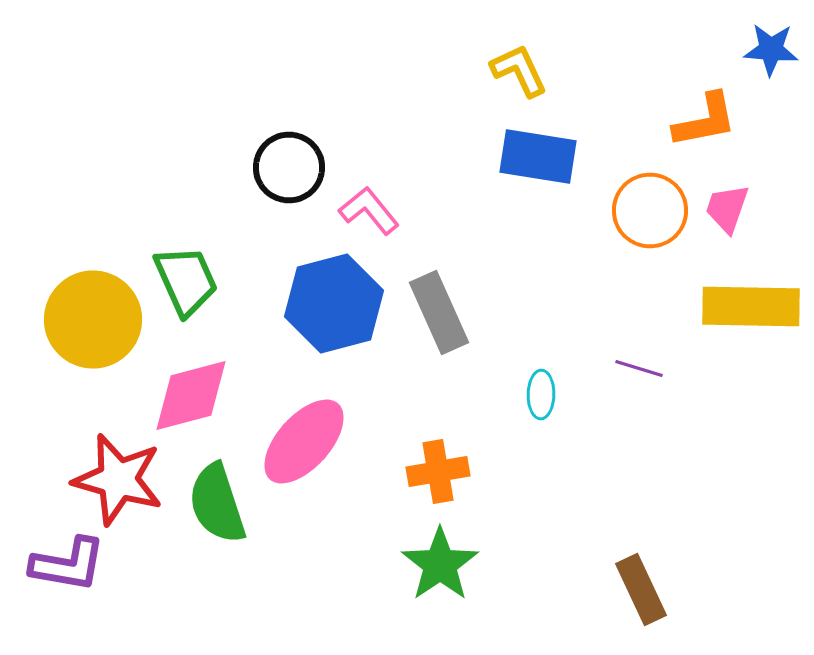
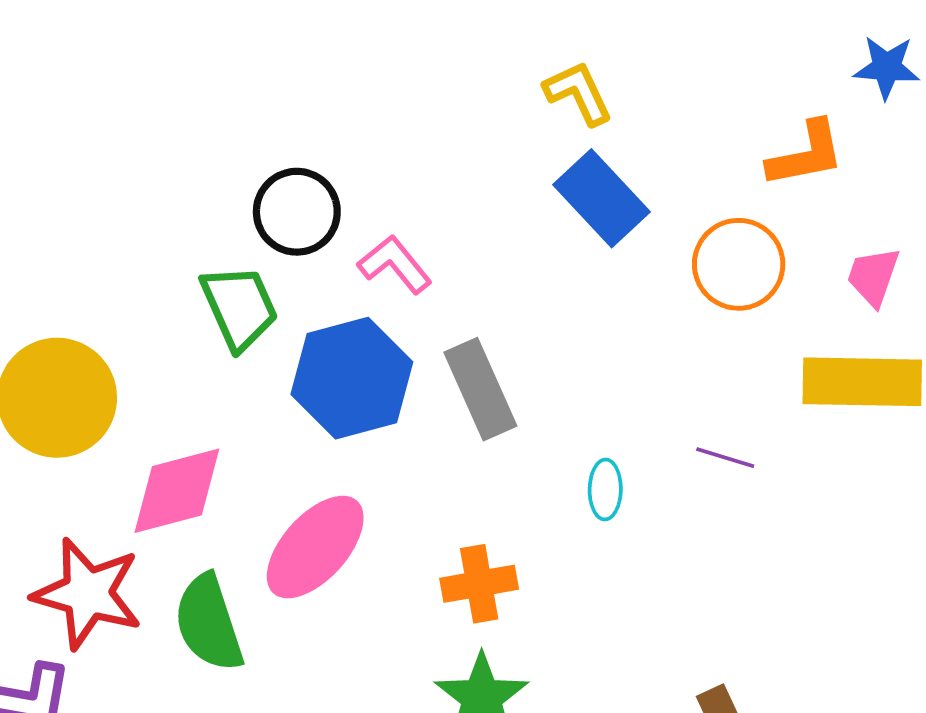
blue rectangle: (538, 156) -> (602, 198), turned 38
pink trapezoid: (727, 208) -> (873, 277), moved
green trapezoid: (186, 280) -> (239, 307), moved

